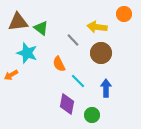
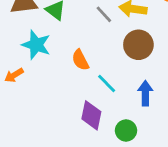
gray line: (73, 40) -> (104, 14), moved

